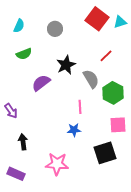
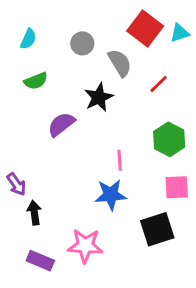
gray semicircle: (91, 79) -> (120, 63), moved
purple arrow: (11, 111) -> (16, 184), moved
blue star: (74, 130) -> (111, 195), size x1.5
purple rectangle: (16, 174) -> (40, 261), moved

